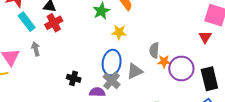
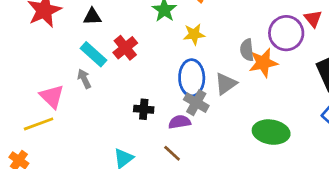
cyan rectangle: (27, 22) -> (94, 54), moved
red cross: (54, 23) -> (125, 48), moved
orange star: (164, 61) -> (263, 63), size x1.5
purple circle: (181, 69) -> (286, 33), moved

